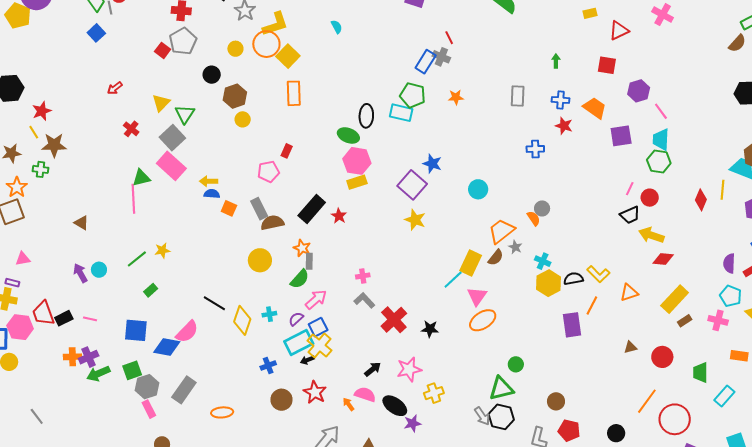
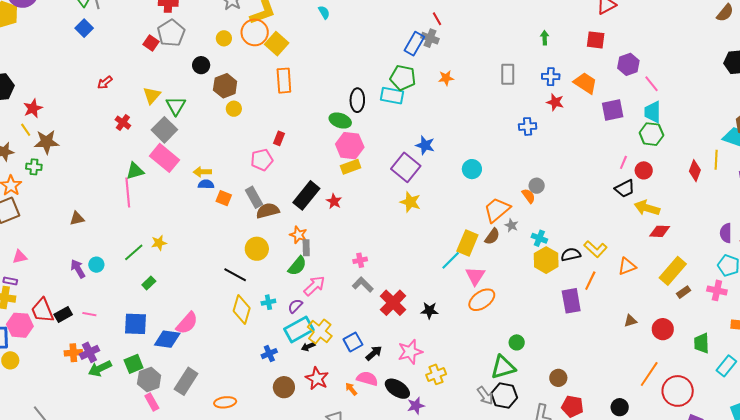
brown triangle: (81, 223) -> (77, 218), turned -42
black line: (214, 303) -> (235, 275), moved
blue square: (318, 327) -> (353, 342), moved

